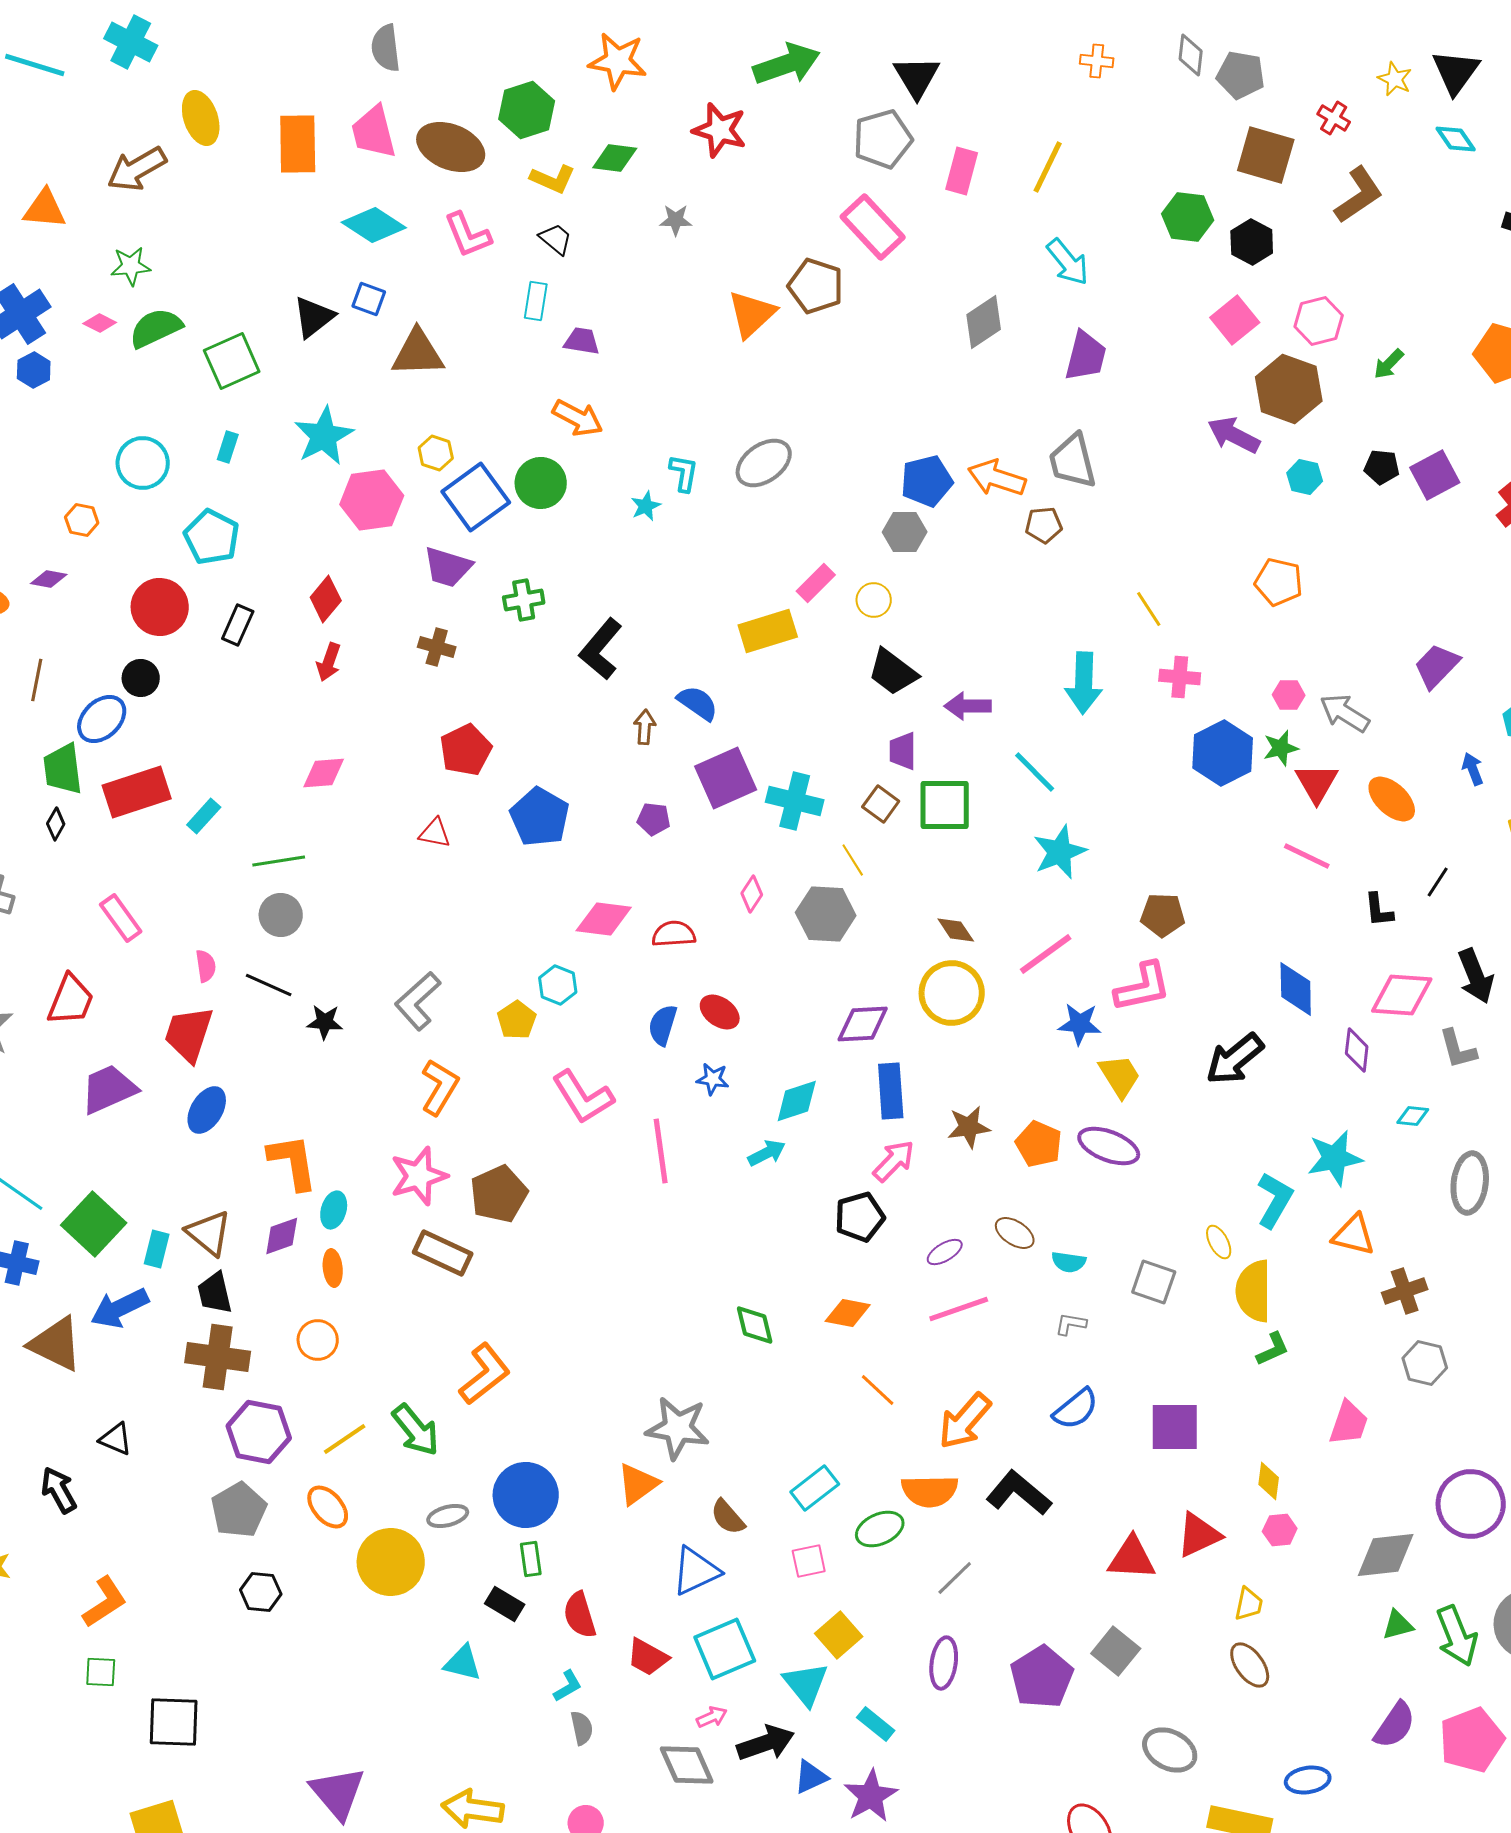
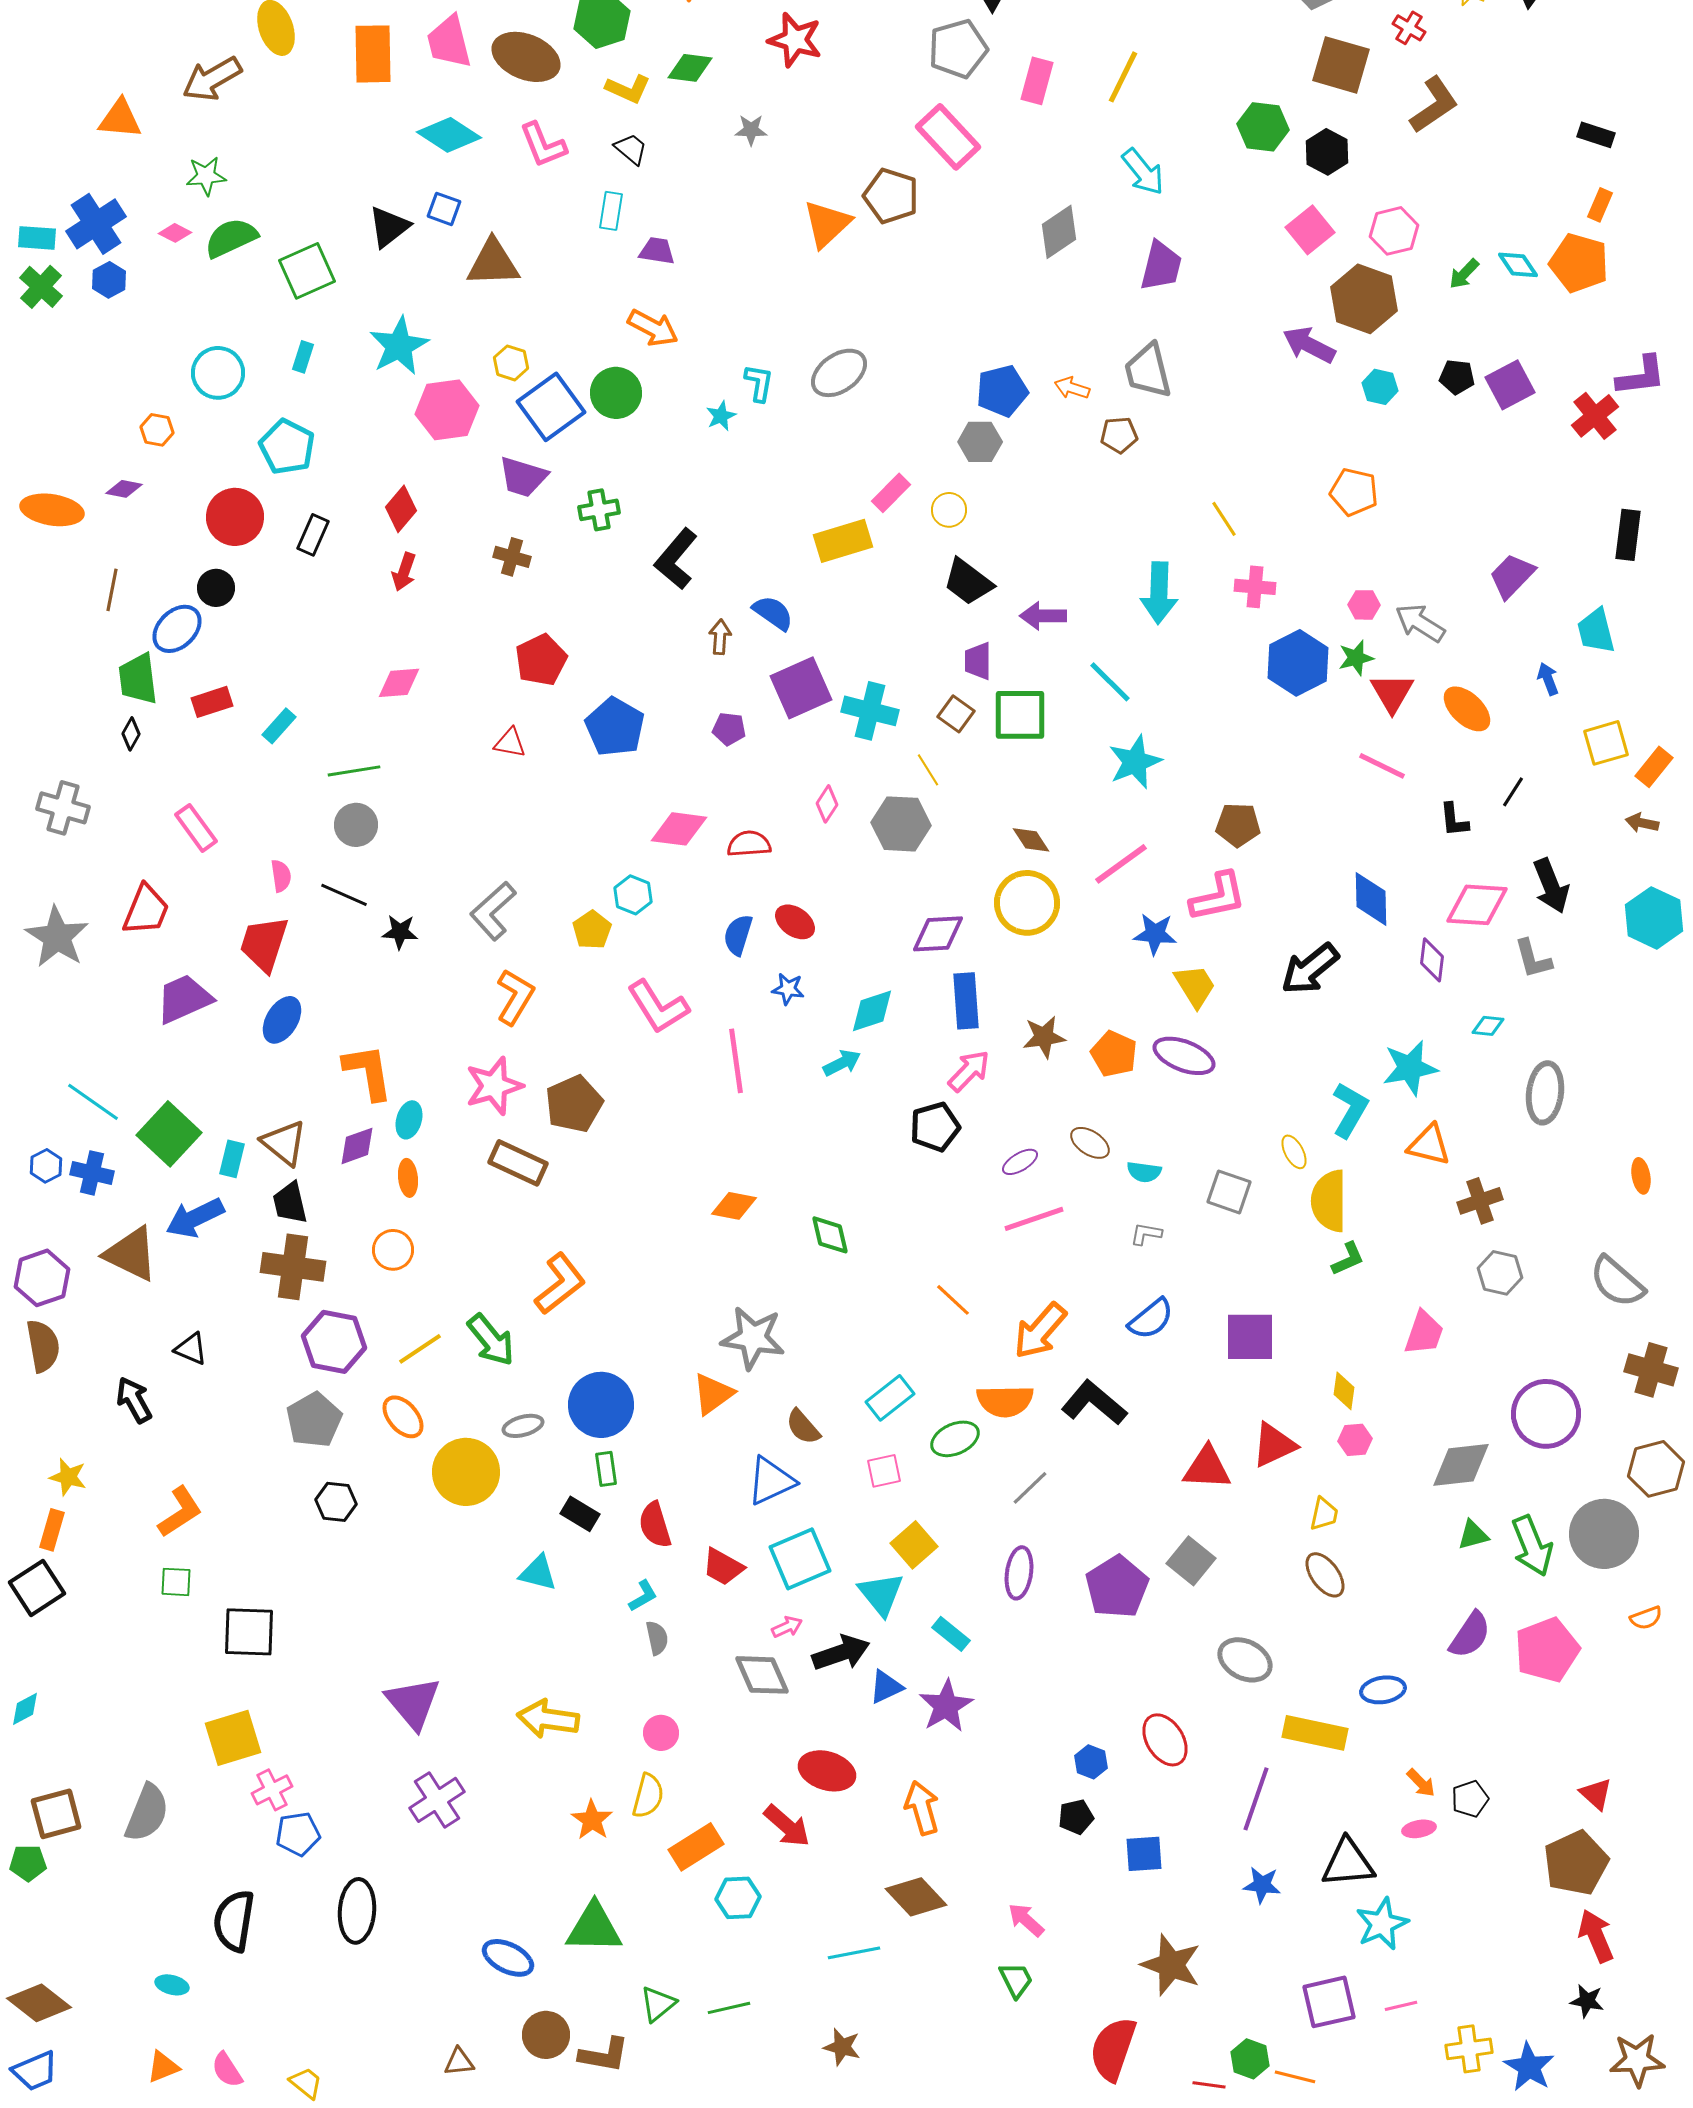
cyan diamond: (1456, 139) -> (1518, 265), moved
orange arrow: (997, 478) -> (1072, 388), size x0.6
red rectangle: (137, 792) -> (212, 702), size x0.6
orange diamond: (848, 1313) -> (734, 1206), moved

